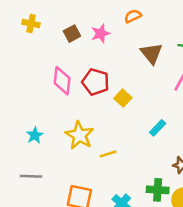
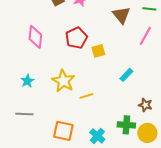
pink diamond: (62, 81) -> (35, 37), moved
red pentagon: (96, 82) -> (76, 38), turned 30
yellow square: (123, 98) -> (98, 51), turned 32

